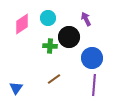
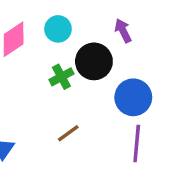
green cross: (50, 46) -> (61, 77), turned -32

